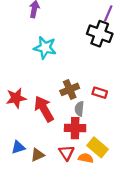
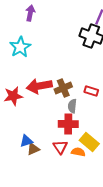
cyan star: (45, 48) -> (20, 47), moved, turned 30
red arrow: (44, 109) -> (39, 86), moved, turned -70
blue triangle: (18, 147) -> (26, 141), moved

